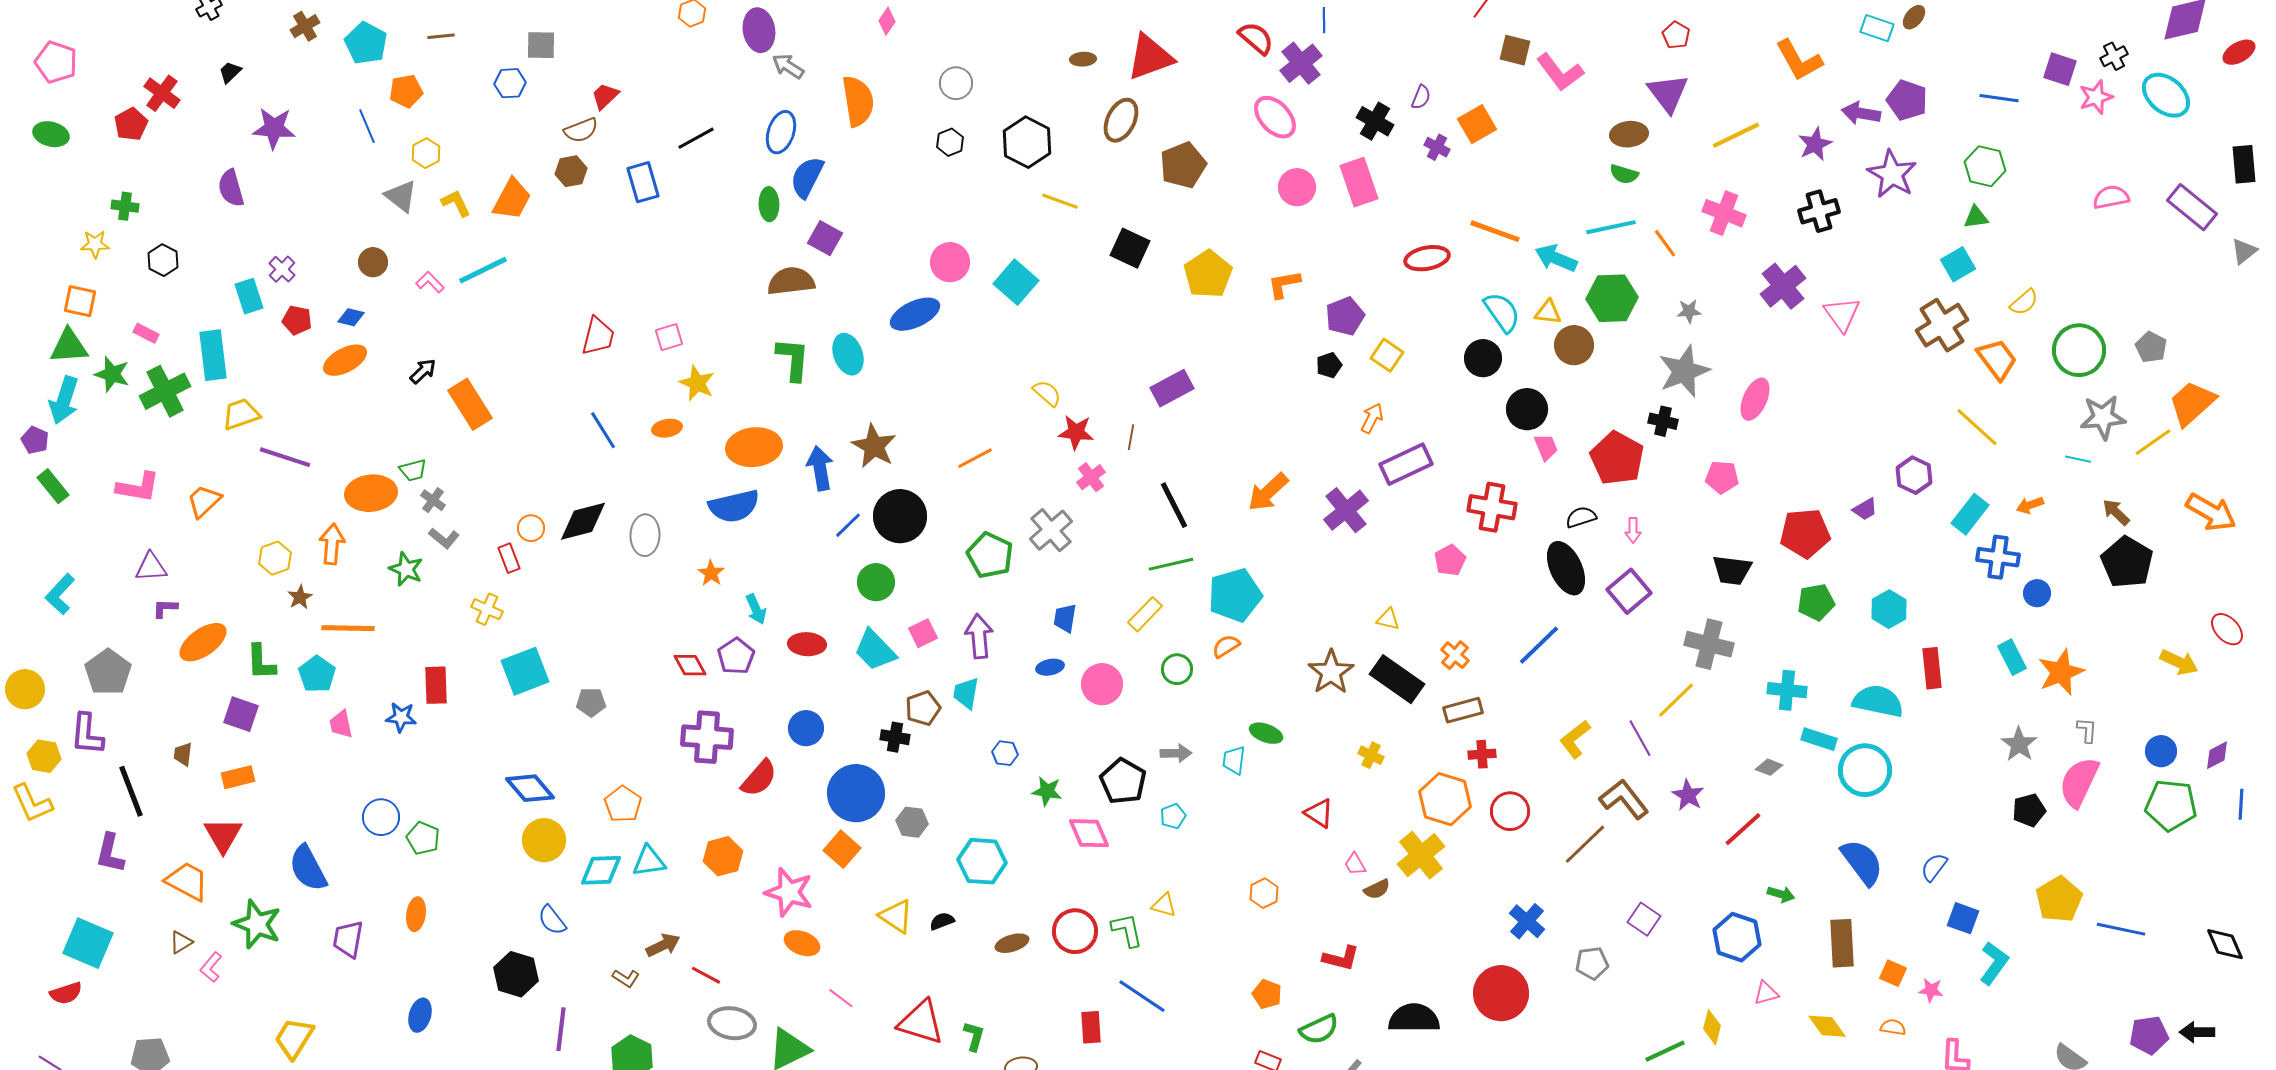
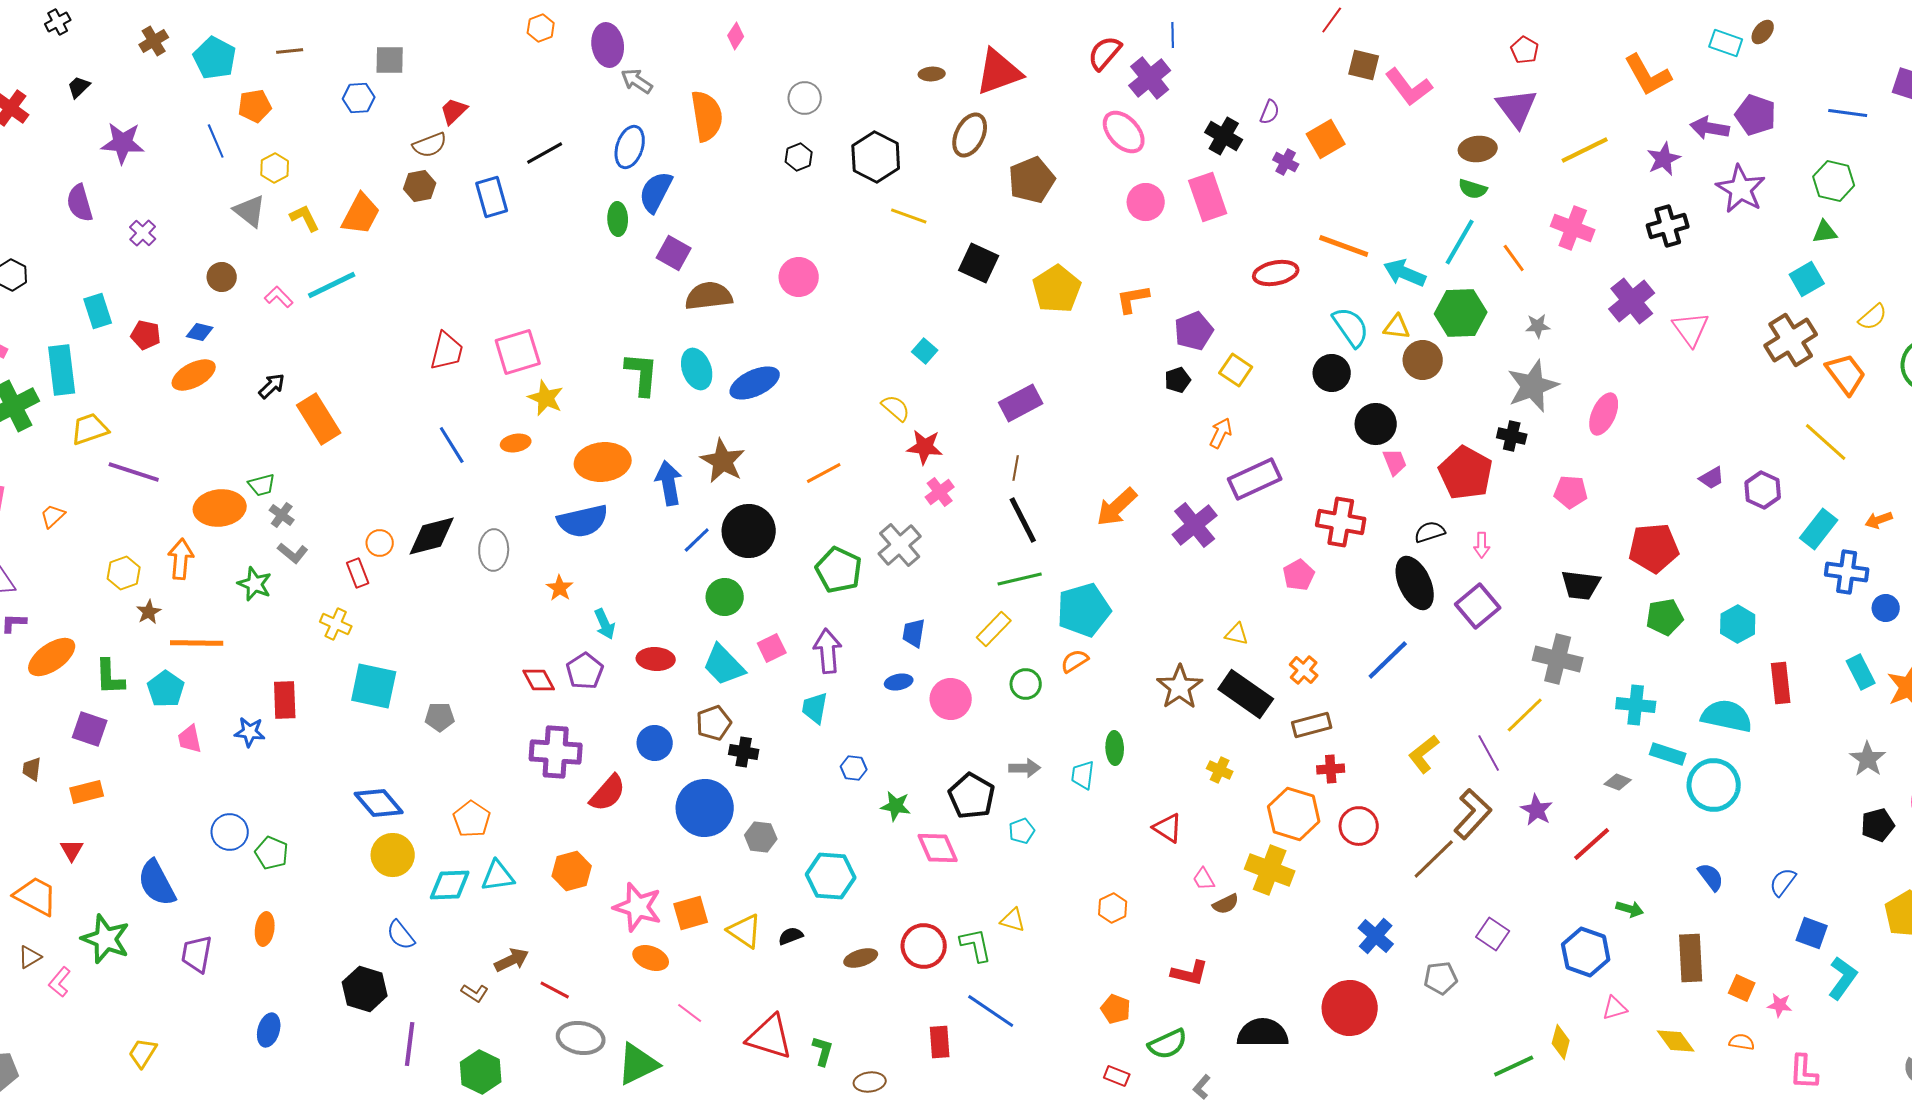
red semicircle: (1256, 38) -> (1105, 53), turned -90
cyan line: (1611, 227) -> (1460, 242), turned -48
purple cross: (282, 269) -> (143, 233), moved
brown semicircle: (791, 281) -> (709, 296), moved
cyan square: (1016, 282) -> (925, 351), moved, size x0.6
blue ellipse: (915, 314) -> (755, 383), moved
pink square: (669, 337) -> (518, 352), size x1.6
brown line: (1131, 437) -> (1016, 468), moved
orange trapezoid: (204, 501) -> (53, 516), size x0.7
purple trapezoid: (1865, 509) -> (1712, 478), moved
cyan square: (525, 671) -> (374, 686), turned 33
brown pentagon: (923, 708) -> (714, 723), moved
green ellipse: (1266, 733) -> (1115, 748), turned 68
brown L-shape: (1624, 799) -> (1473, 814), turned 81
red triangle: (223, 835) -> (72, 850), size x0.6
orange square: (842, 849) -> (691, 913), moved, turned 33
yellow cross: (1421, 855) -> (1270, 870), turned -30
blue semicircle: (1862, 862) -> (1711, 877), size x0.6
yellow trapezoid: (294, 1038) -> (143, 1053), size x0.7

